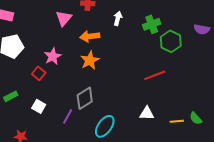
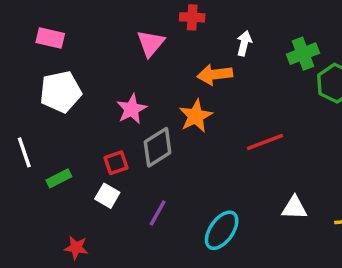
orange arrow: (90, 36) -> (215, 74), moved
red square: (39, 73) -> (116, 163), moved, turned 32
red line: (155, 75) -> (265, 142), moved
gray diamond: (85, 98) -> (158, 147), moved

